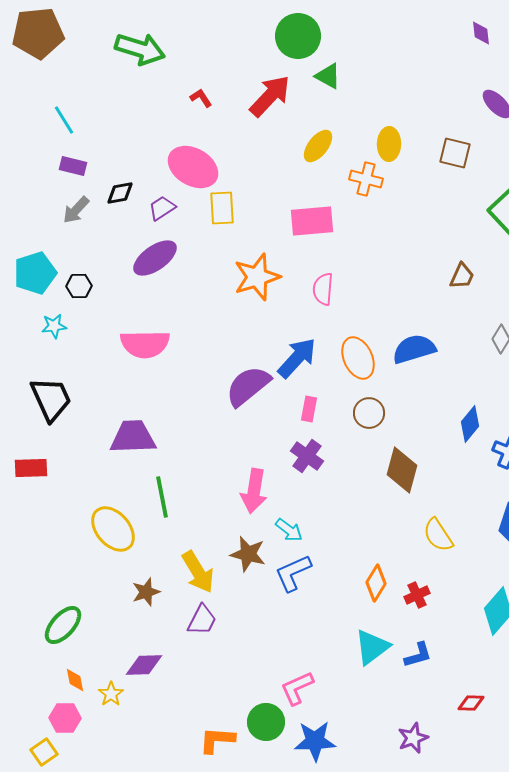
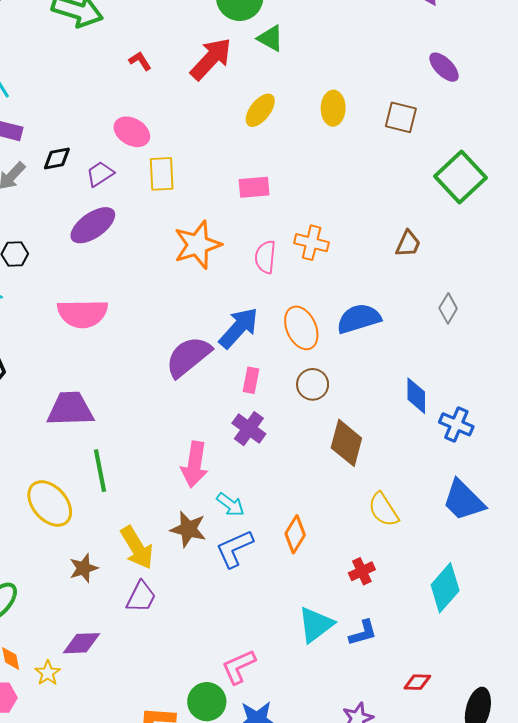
pink ellipse: (193, 167) -> (132, 132), size x0.7
orange cross: (366, 179) -> (312, 243), moved
pink rectangle: (312, 221) -> (254, 187), size x0.7
blue diamond: (470, 424) -> (416, 396), turned -39
orange diamond: (376, 583) -> (295, 534), moved

